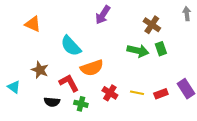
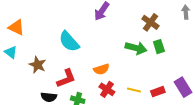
orange triangle: (33, 24) -> (16, 27), moved
orange semicircle: (92, 68) -> (101, 69), moved, size x0.7
red L-shape: (69, 83) -> (66, 78), turned 95
cyan triangle: (14, 87) -> (11, 52), moved

